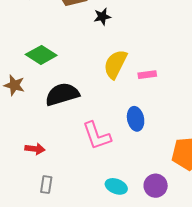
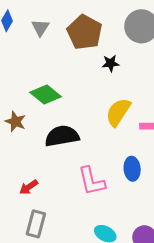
red arrow: (35, 149) -> (29, 187), turned 132
gray rectangle: (46, 185) -> (36, 224), size x1.5

